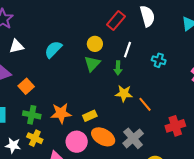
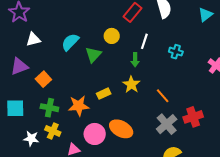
green triangle: (92, 64) -> (93, 55), moved
yellow star: (124, 93) -> (131, 84), moved, turned 30
yellow rectangle: (90, 116) -> (104, 94), moved
gray cross: (133, 138) -> (167, 124), moved

